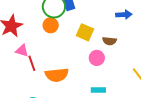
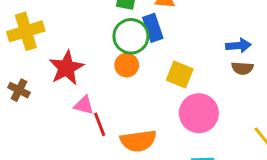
brown semicircle: (109, 41) -> (242, 68), moved
pink circle: (97, 58) -> (199, 113), size x1.6

